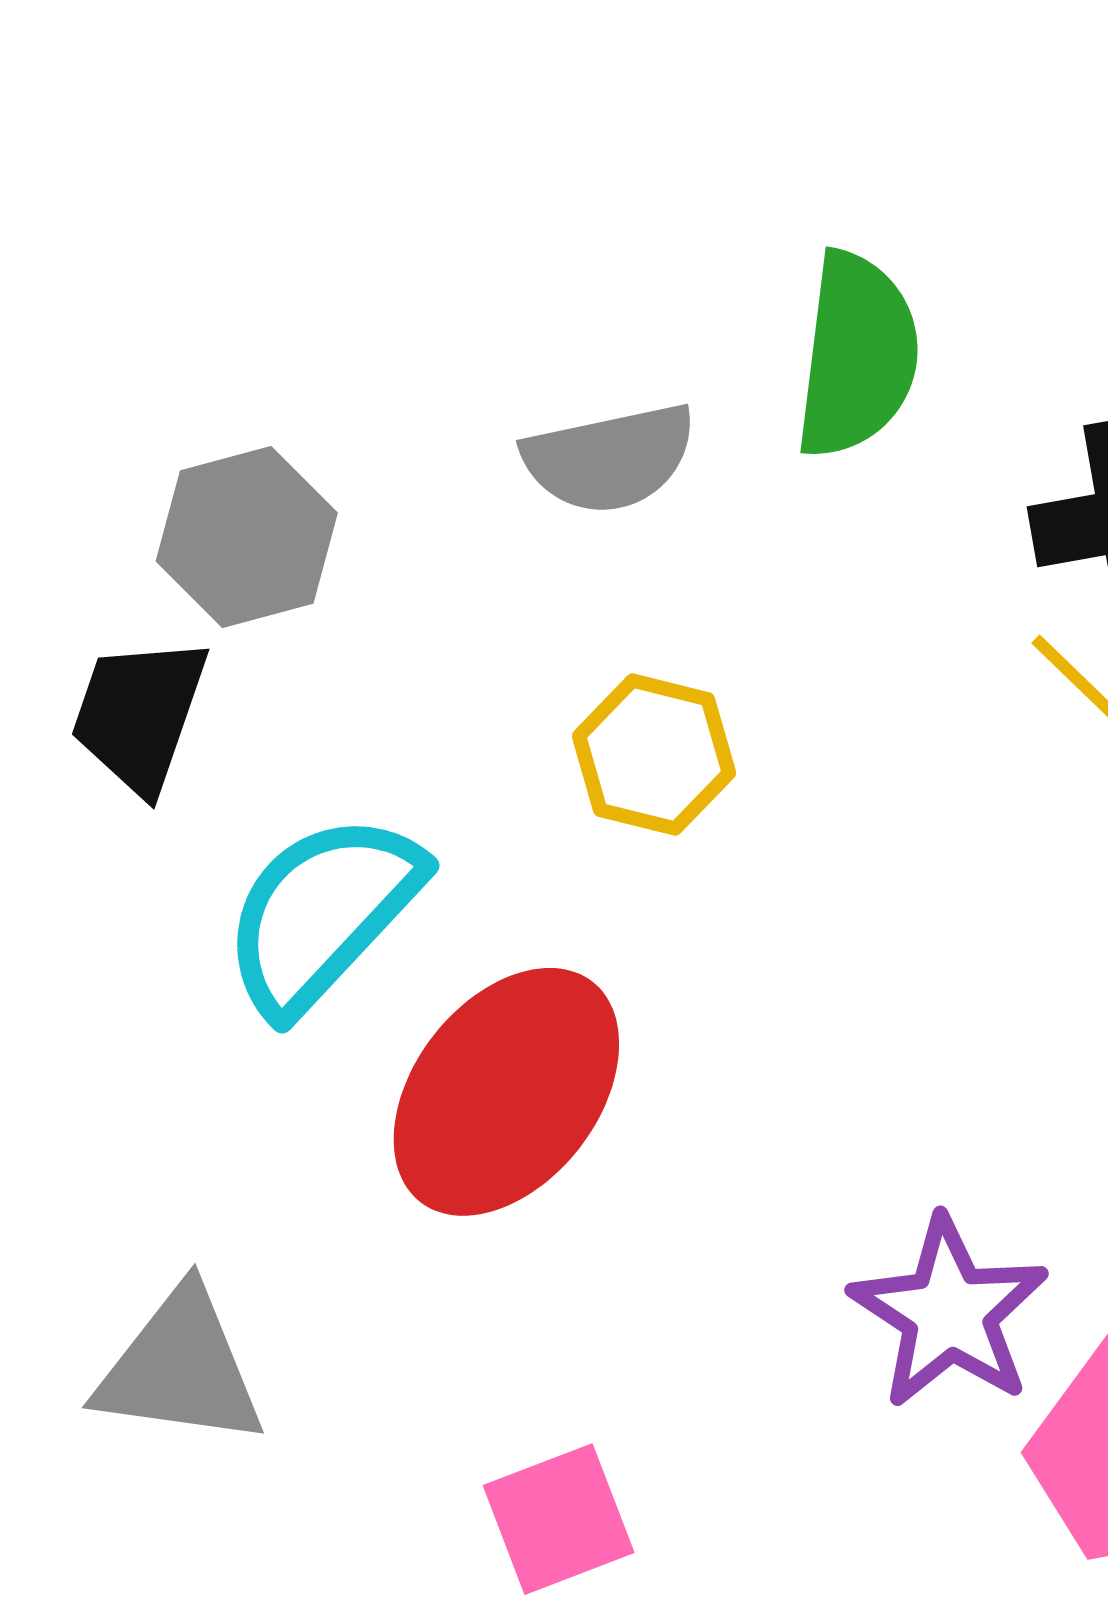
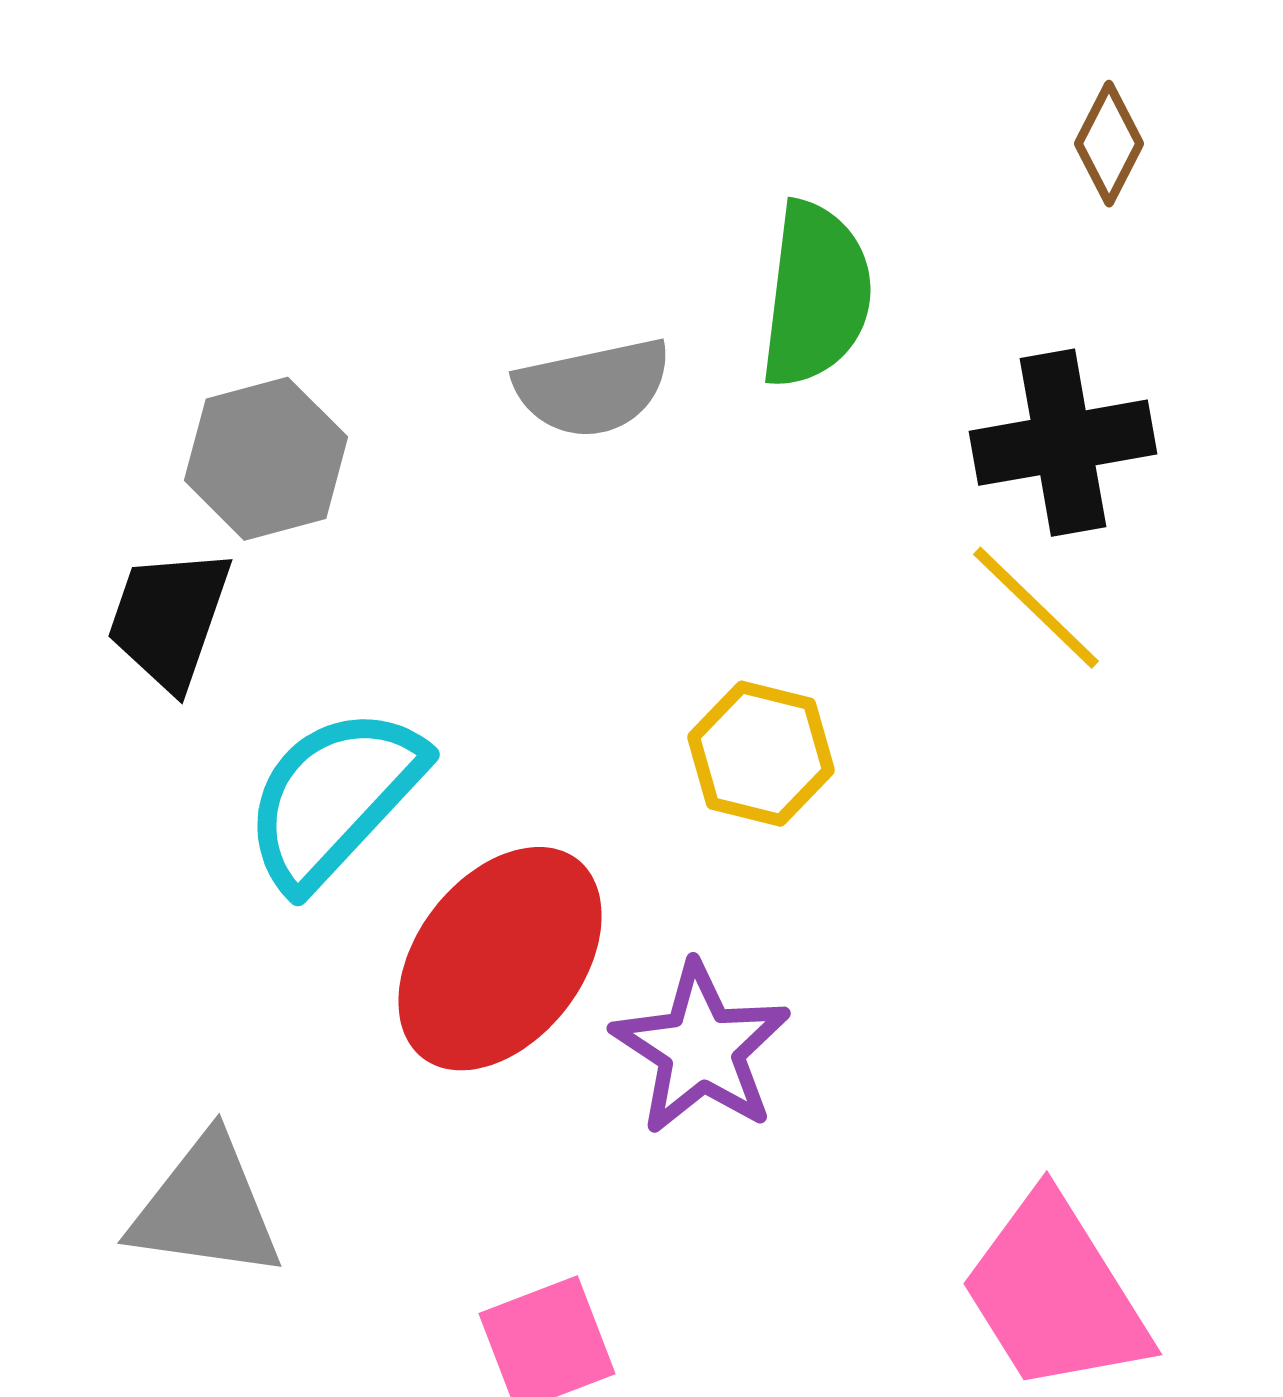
yellow hexagon: (654, 755) -> (761, 754), moved
purple star: (949, 1313) -> (701, 1049), moved

